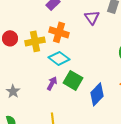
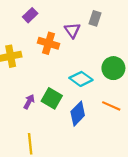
orange cross: (59, 32) -> (49, 43), moved
cyan diamond: (59, 58) -> (81, 79), moved

